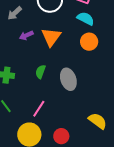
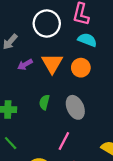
orange circle: (89, 42) -> (81, 68), moved
pink line: (39, 109) -> (64, 141), moved

